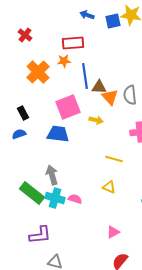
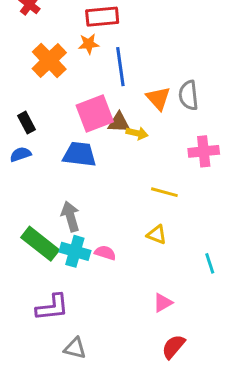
brown triangle: (99, 87) -> (119, 123), moved

